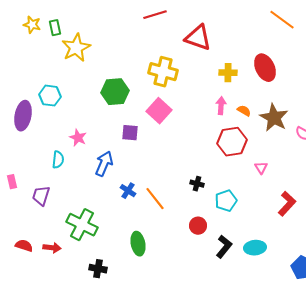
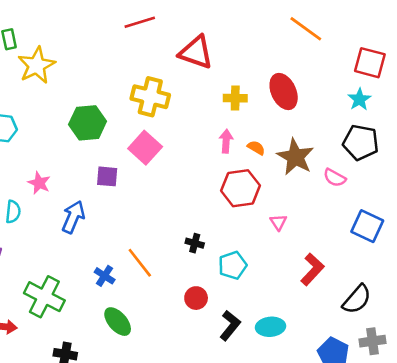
blue cross: (128, 191) -> (105, 276), moved
green ellipse: (138, 244) -> (118, 322), turned -30

